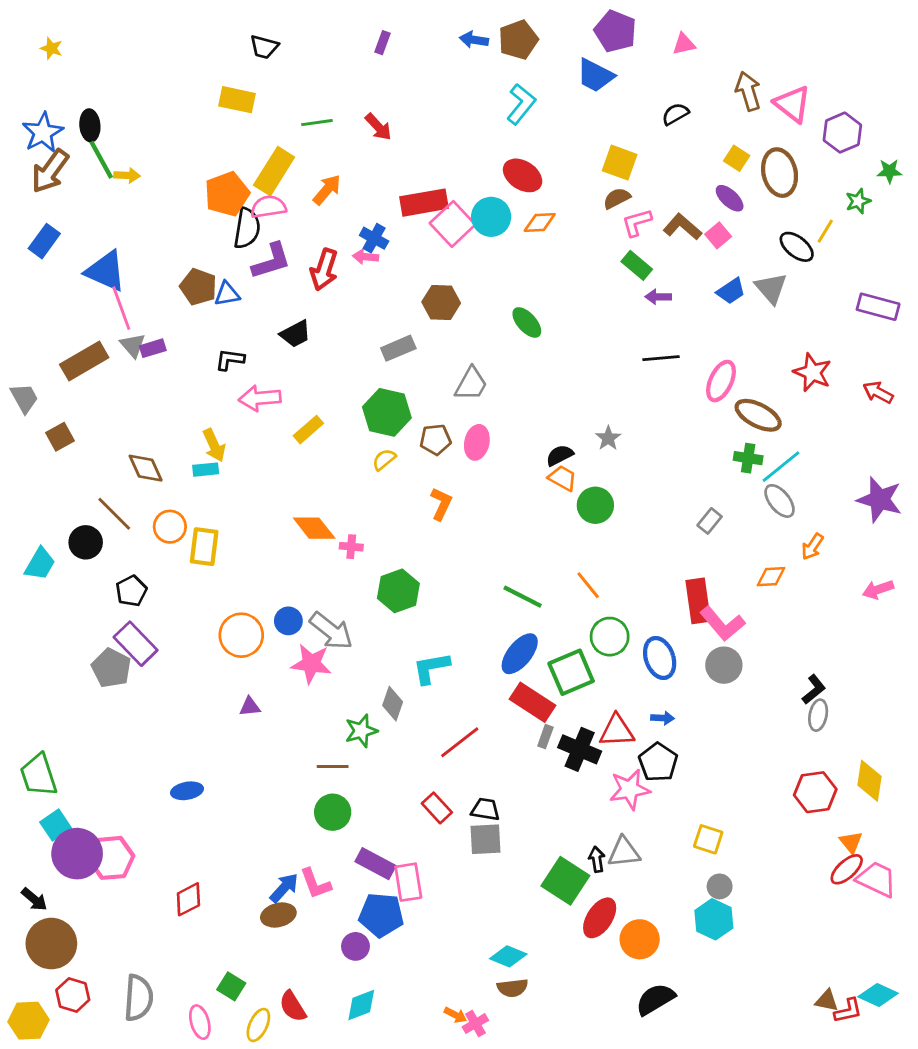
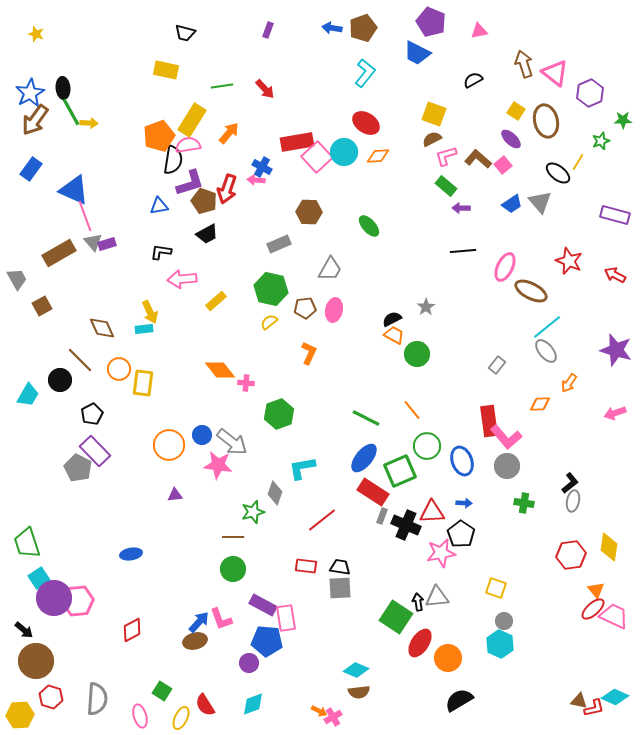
brown pentagon: (198, 287) -> (204, 201), moved
green cross: (748, 458) -> (524, 503), moved
red rectangle: (437, 808) -> (306, 566), turned -40

